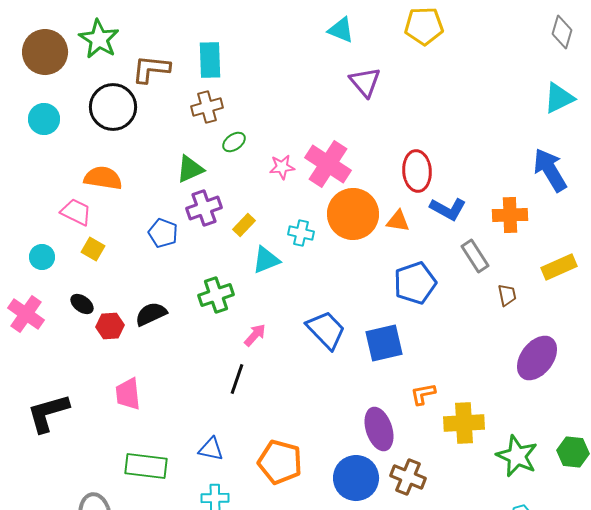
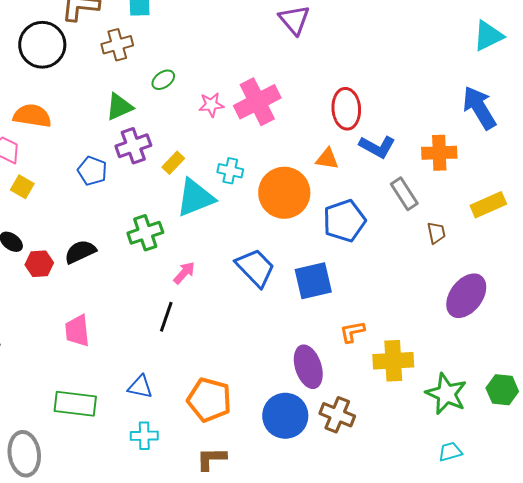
brown cross: (207, 107) -> (117, 45), moved
pink cross: (328, 164) -> (257, 102), turned 30
orange circle: (353, 214) -> (284, 193), moved
cyan triangle: (266, 260) -> (195, 198), size x1.4
pink trapezoid: (128, 394) -> (77, 331), moved

